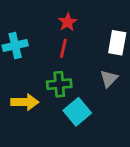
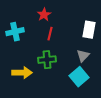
red star: (68, 22) -> (44, 15), moved
cyan square: (77, 112) -> (79, 77), moved

